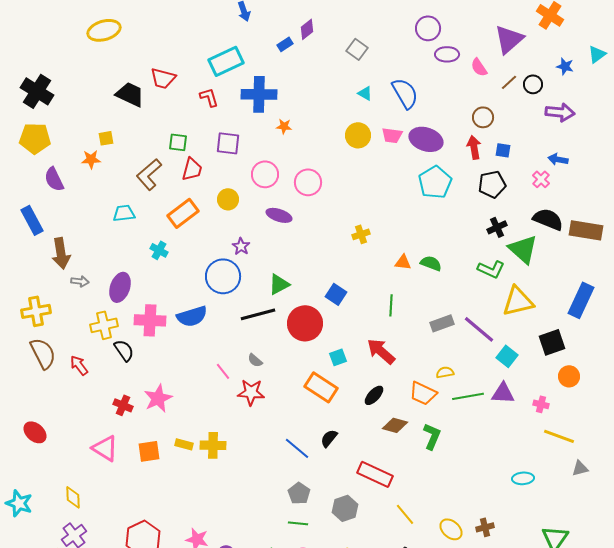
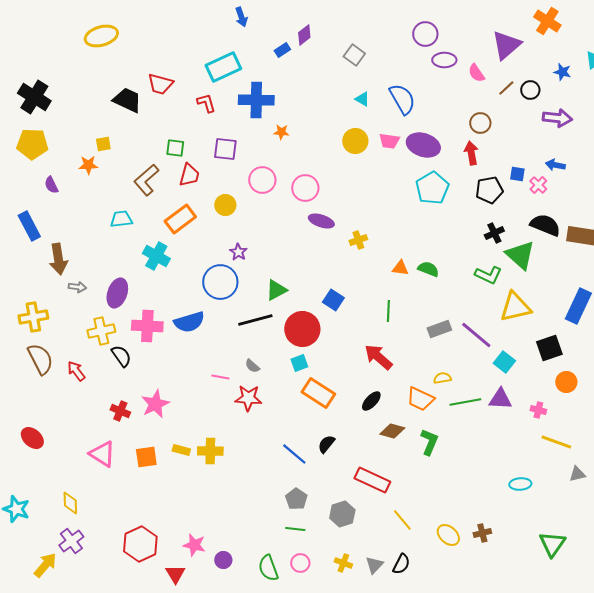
blue square: (503, 150) -> (517, 174), moved
purple semicircle: (54, 179) -> (51, 185), size x0.7
purple ellipse: (279, 215) -> (321, 221), moved
cyan cross: (159, 250) -> (156, 256), size x1.5
cyan square: (338, 357) -> (299, 363), moved
pink line: (223, 371) -> (220, 377), turned -42

